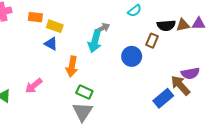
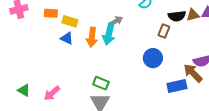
blue circle: (132, 56) -> (153, 58), moved
orange arrow: (72, 66) -> (92, 37), moved
pink arrow: (34, 86) -> (52, 93), moved
blue rectangle: (163, 98) -> (177, 86), turned 30

